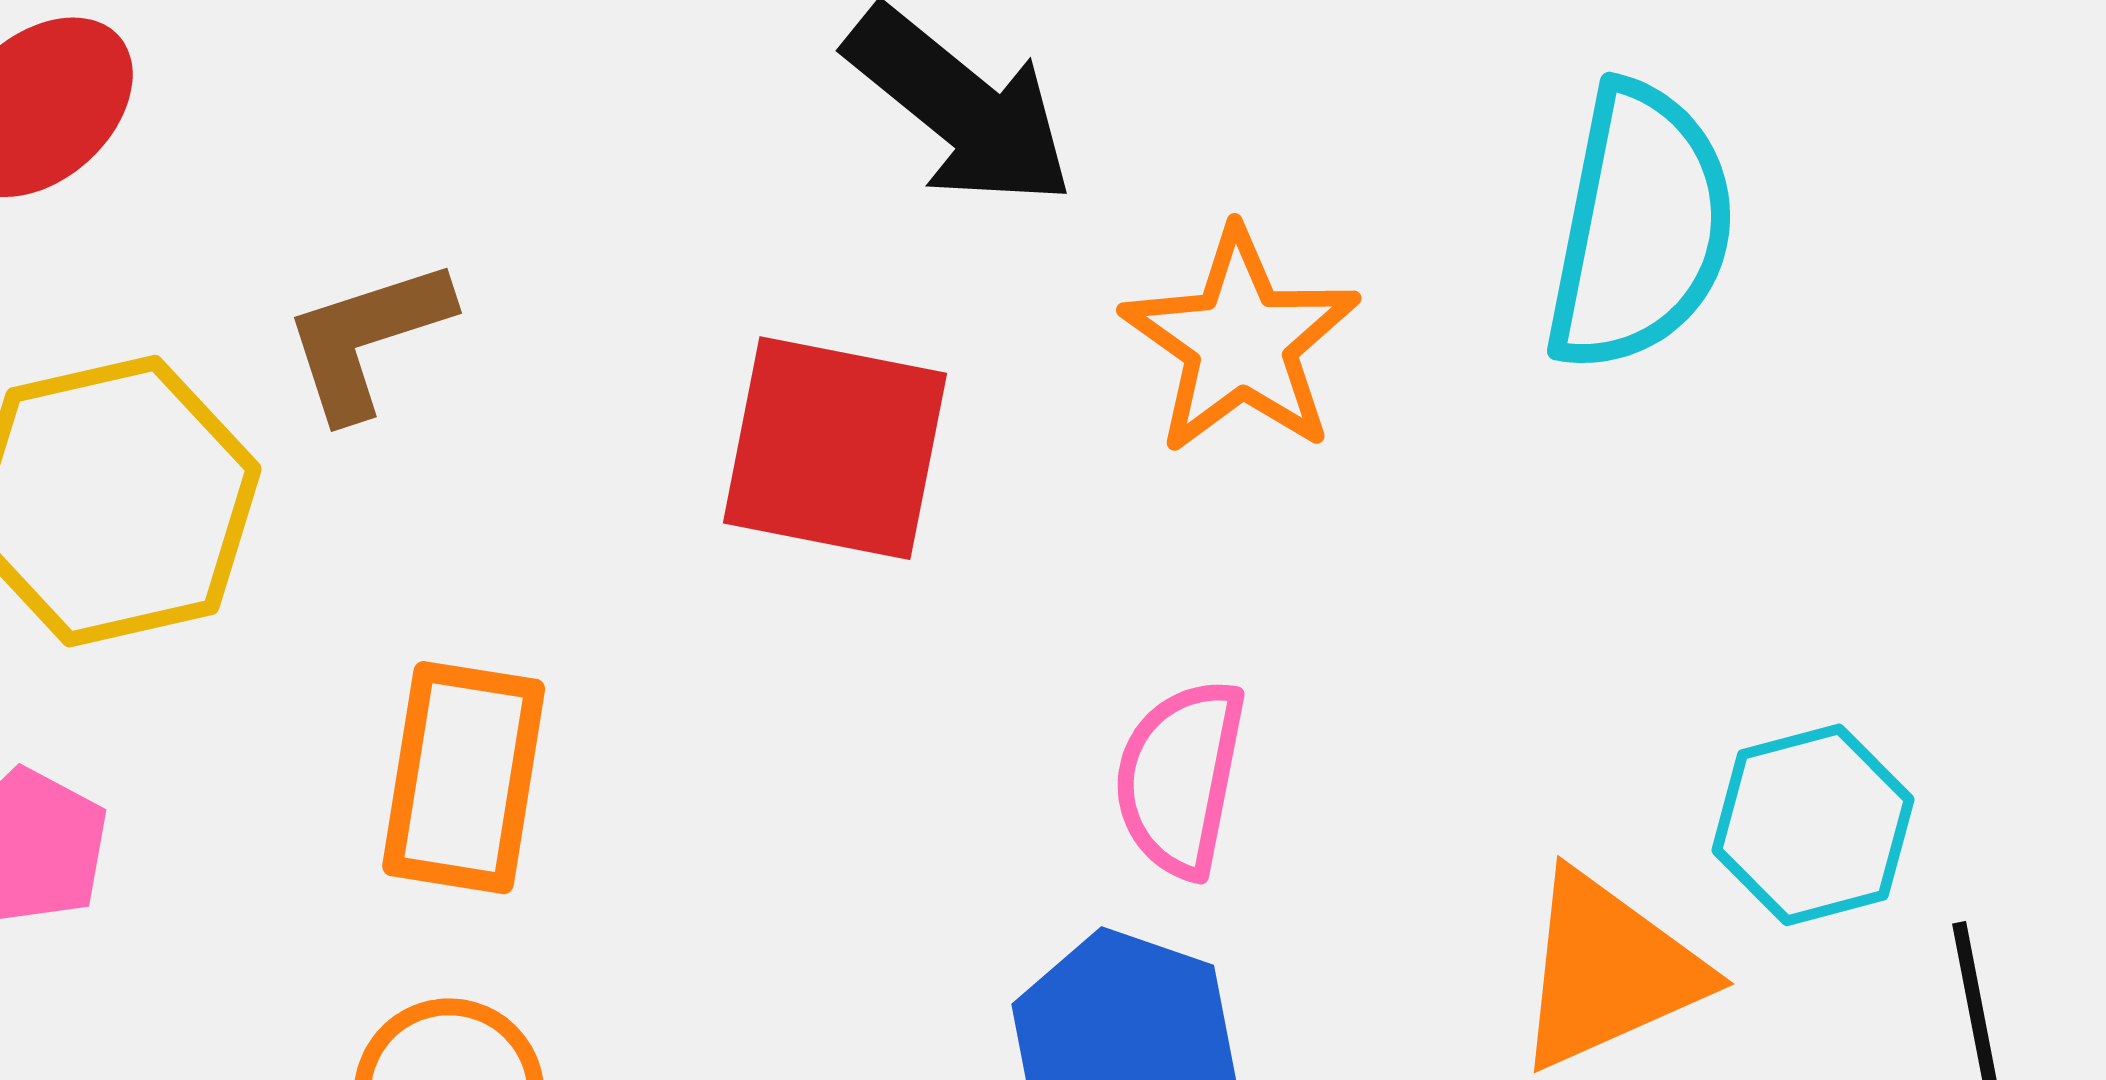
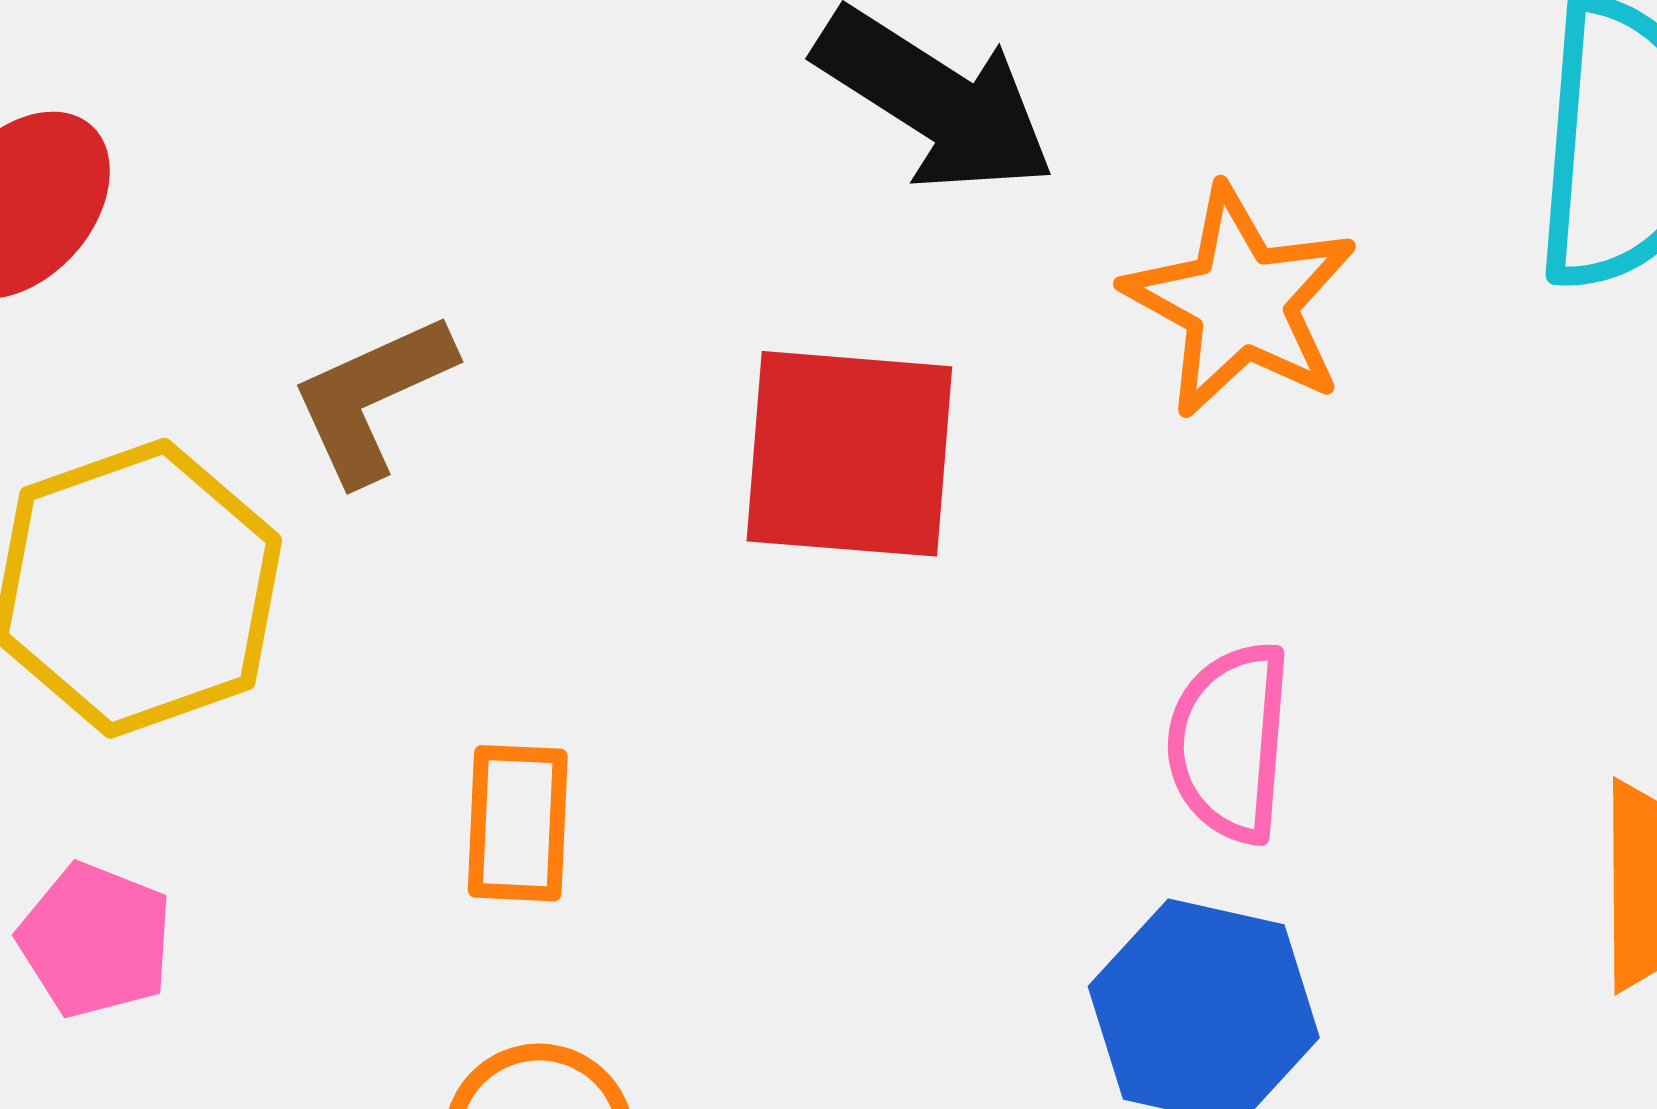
orange rectangle: (464, 778) -> (518, 823), size x0.7

